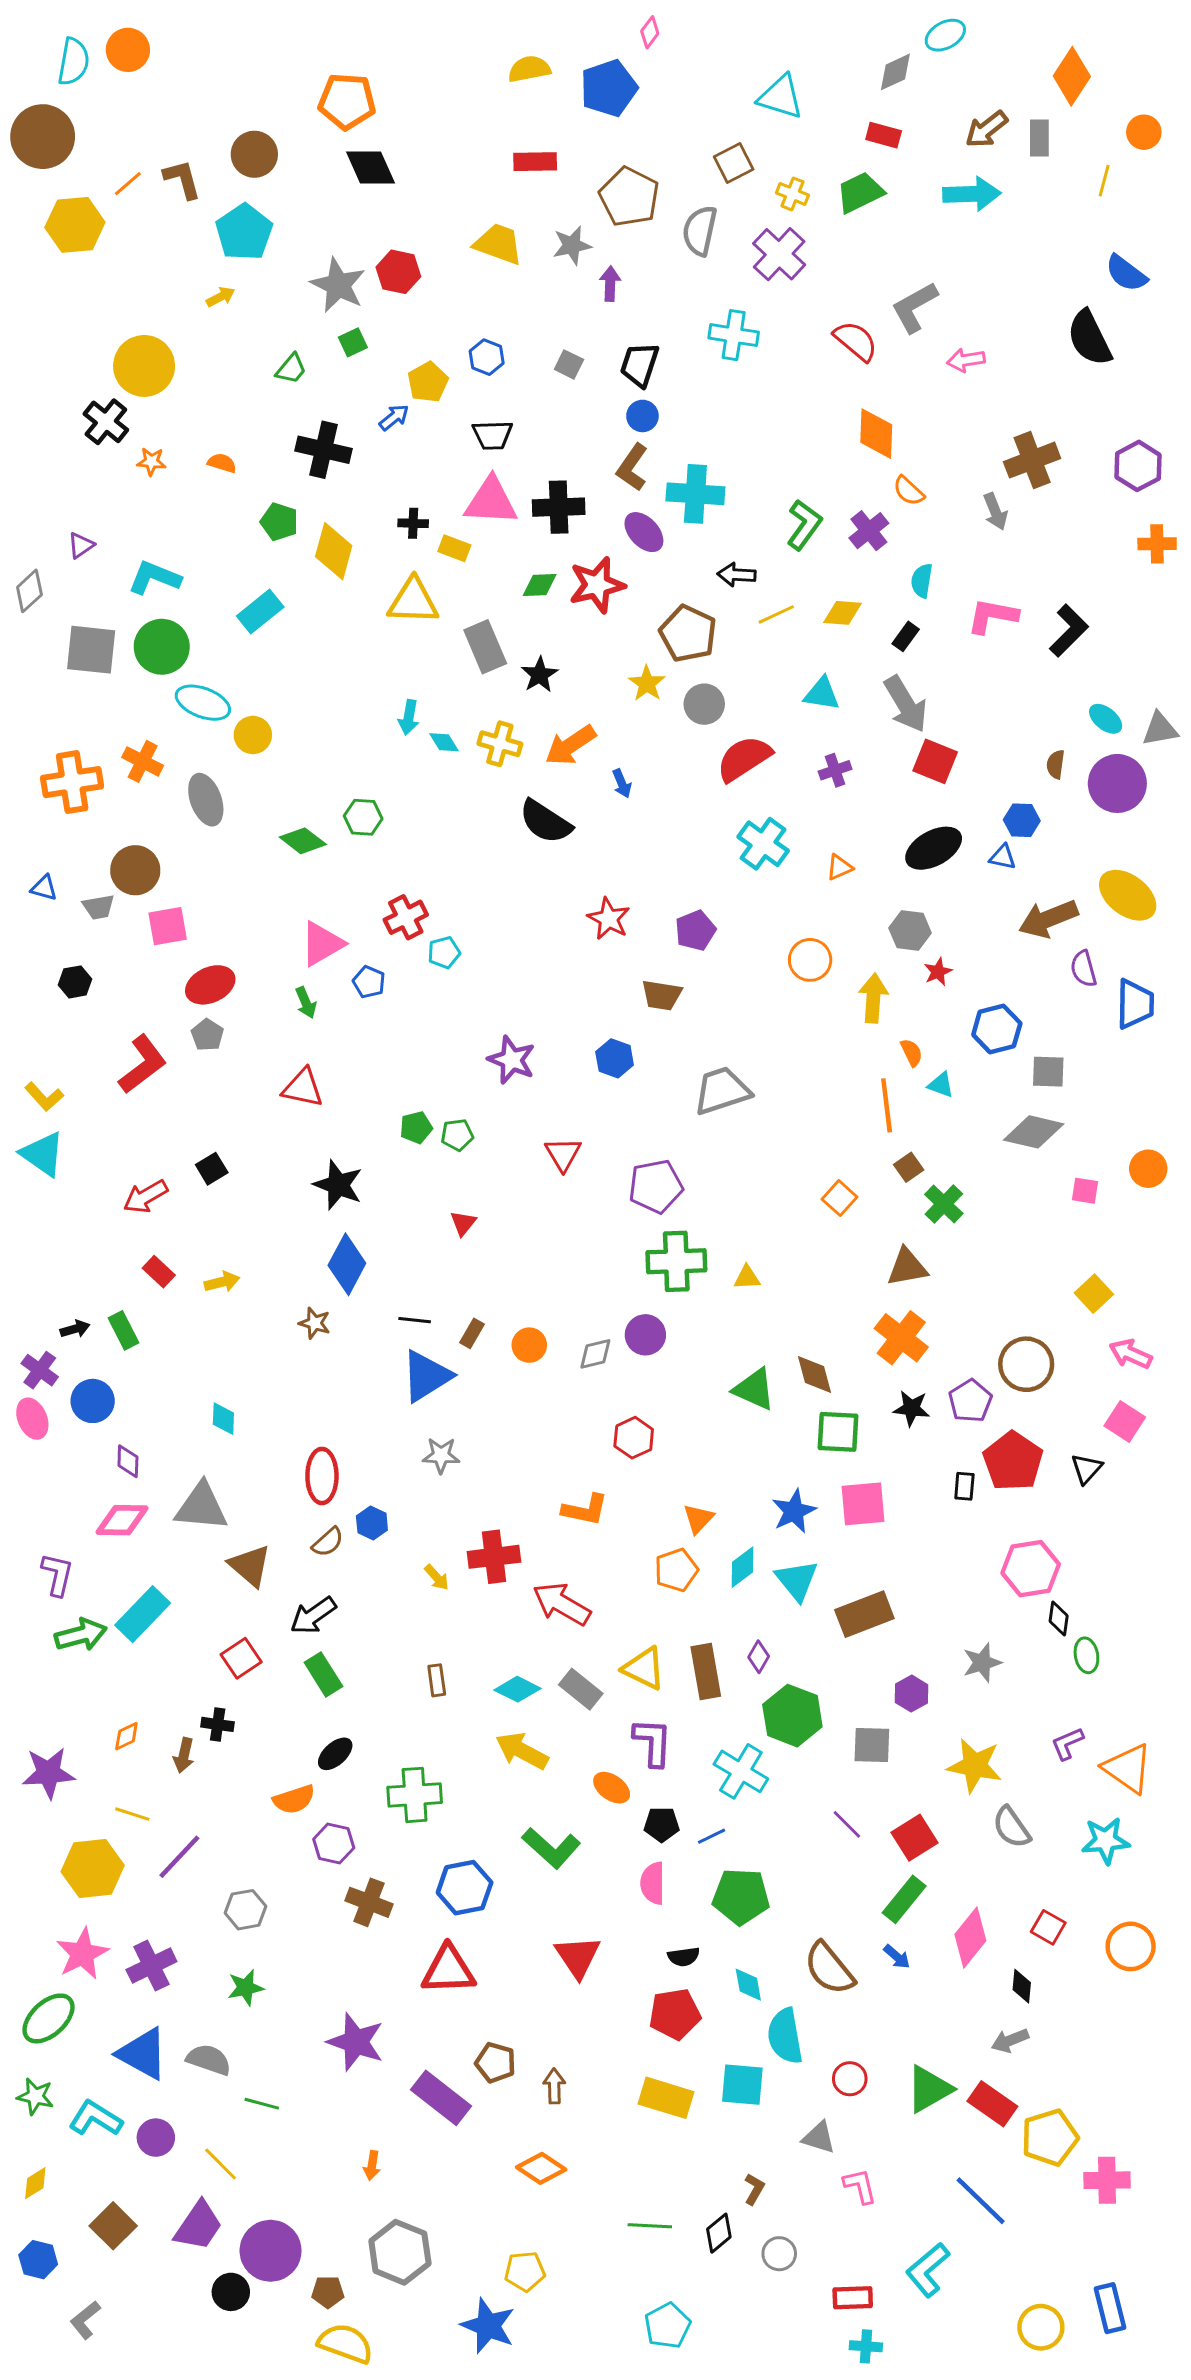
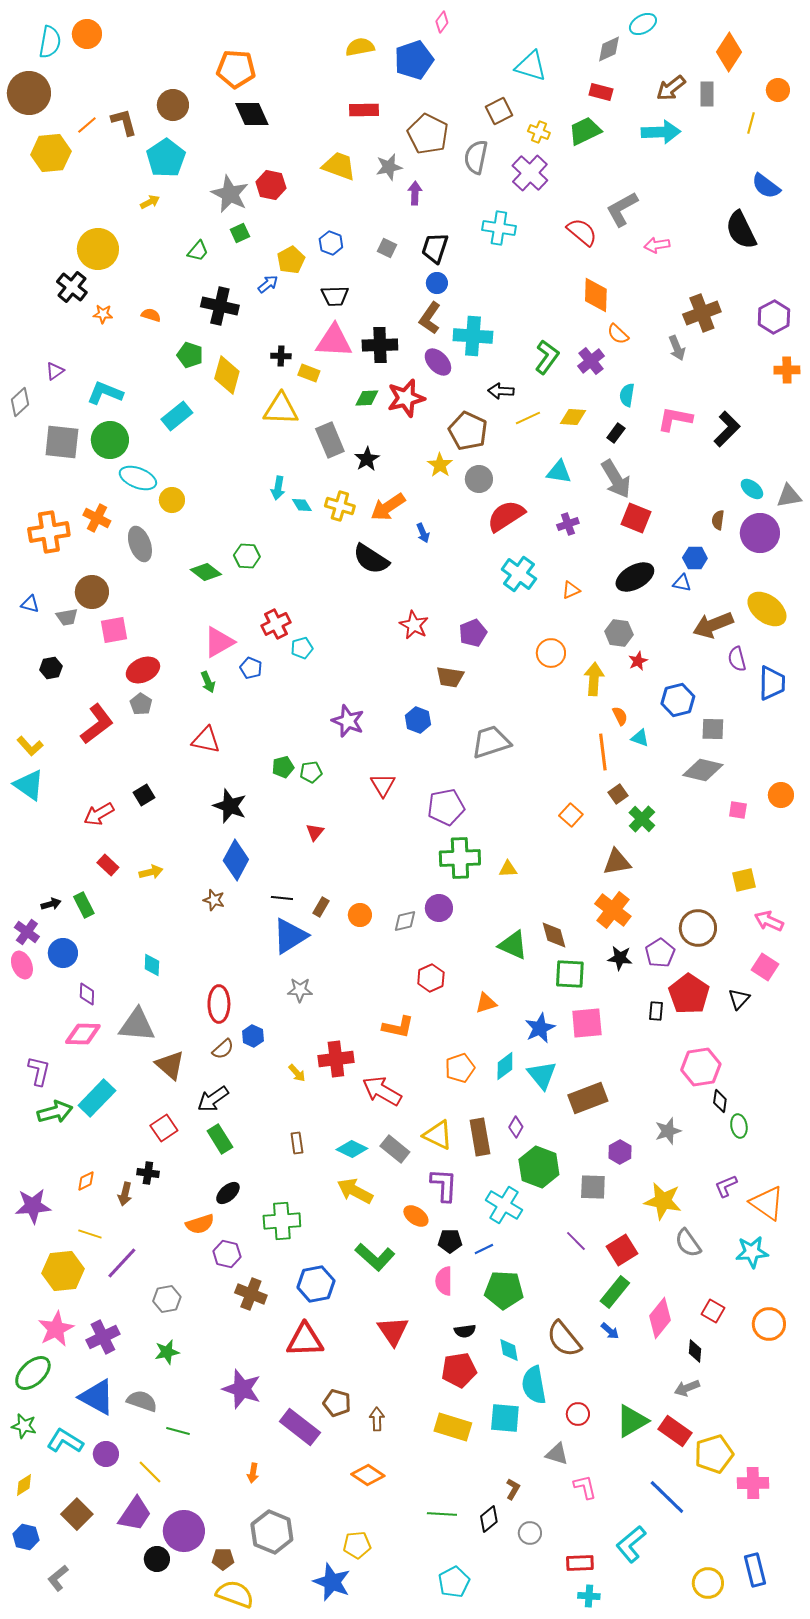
yellow square: (1094, 1294) -> (744, 880), turned 30
orange triangle: (698, 1519) -> (486, 1003), moved, turned 30

